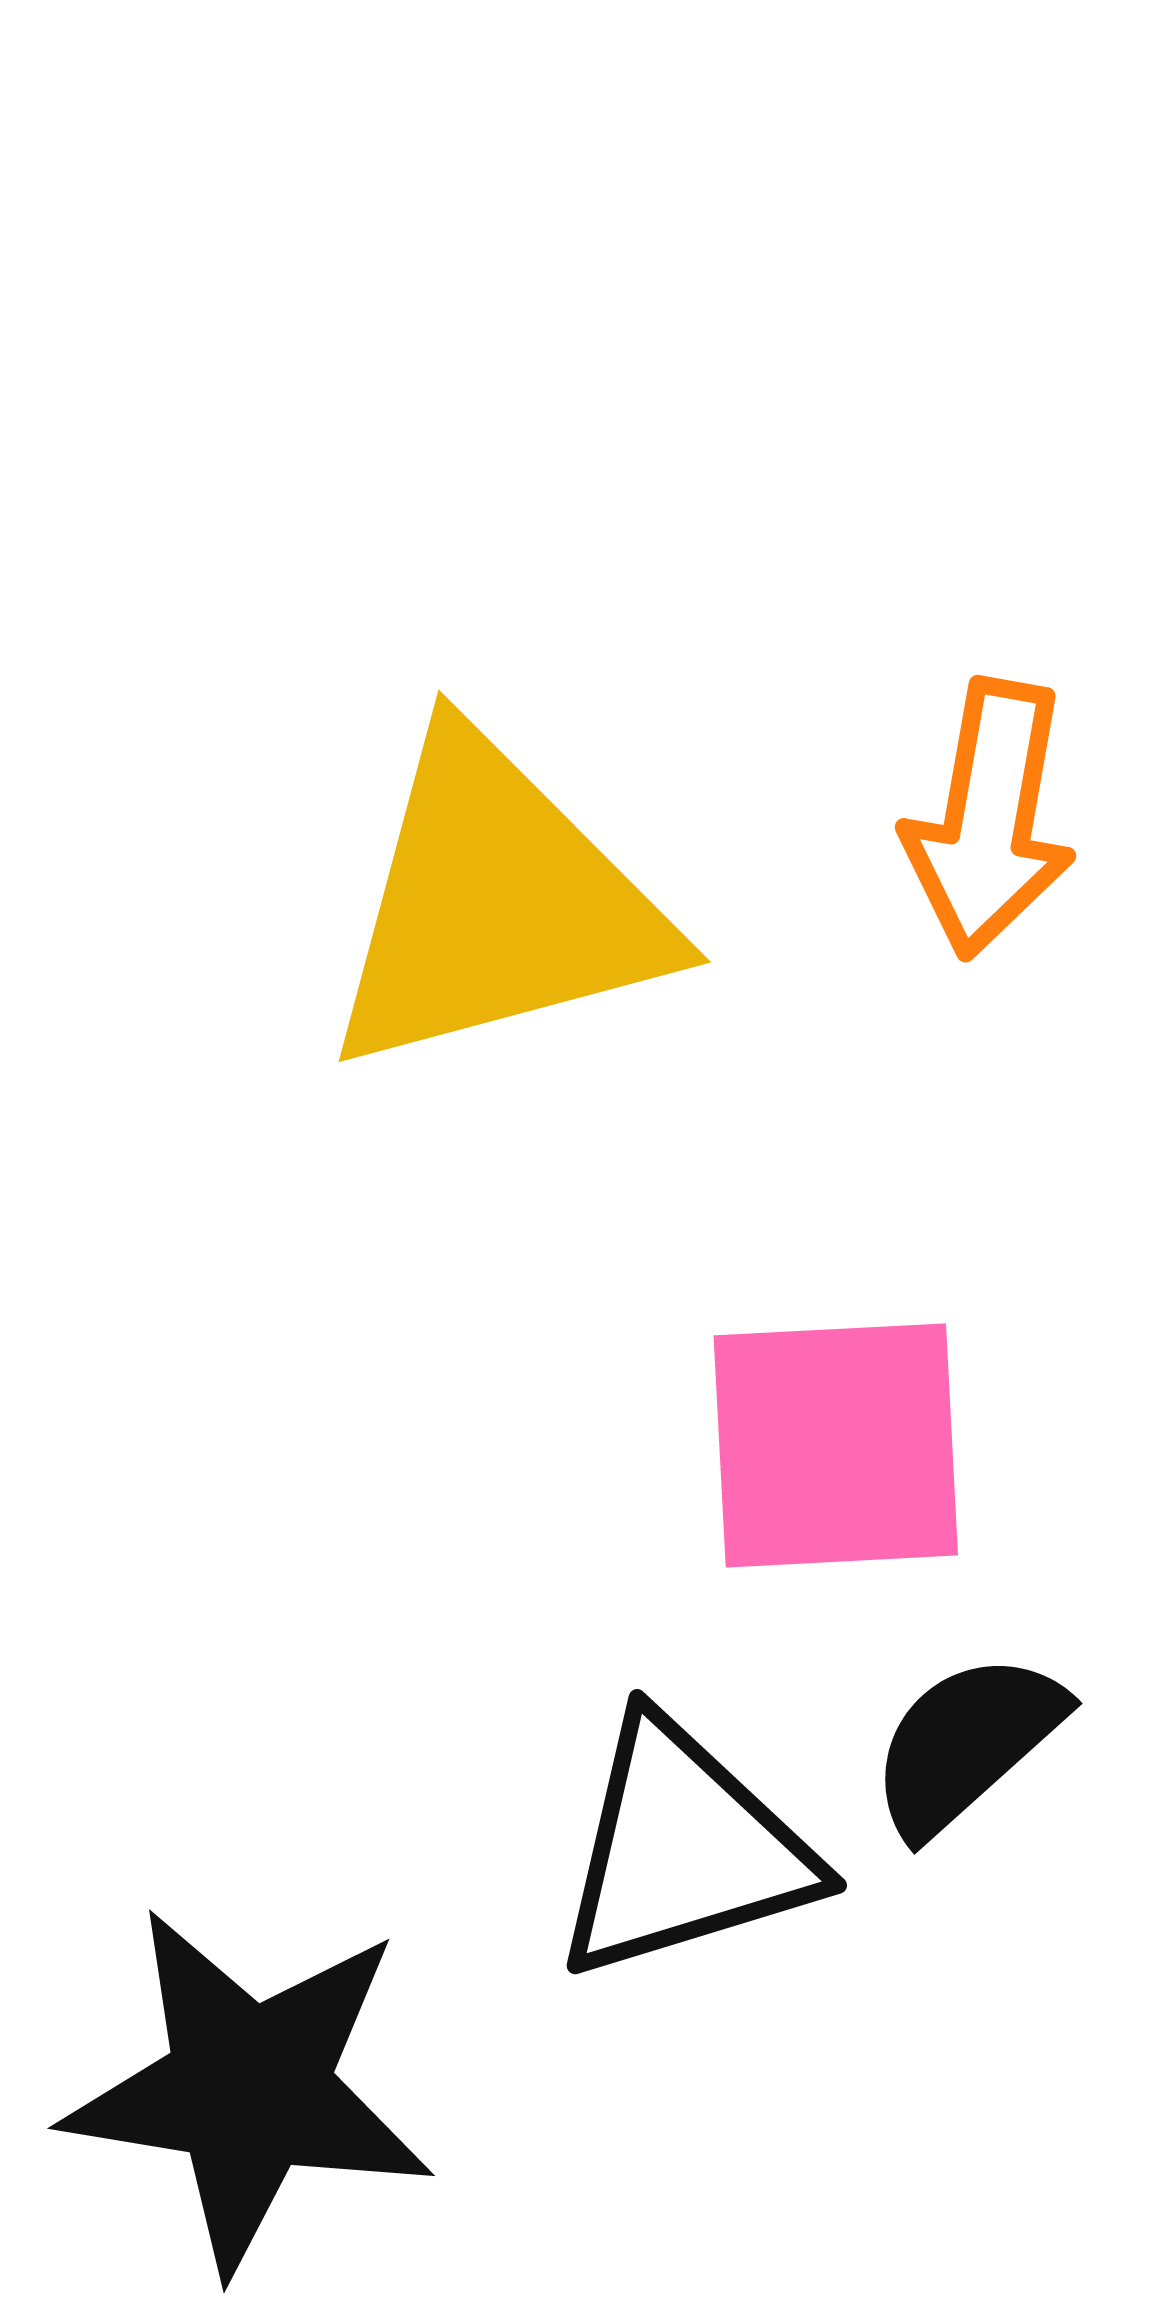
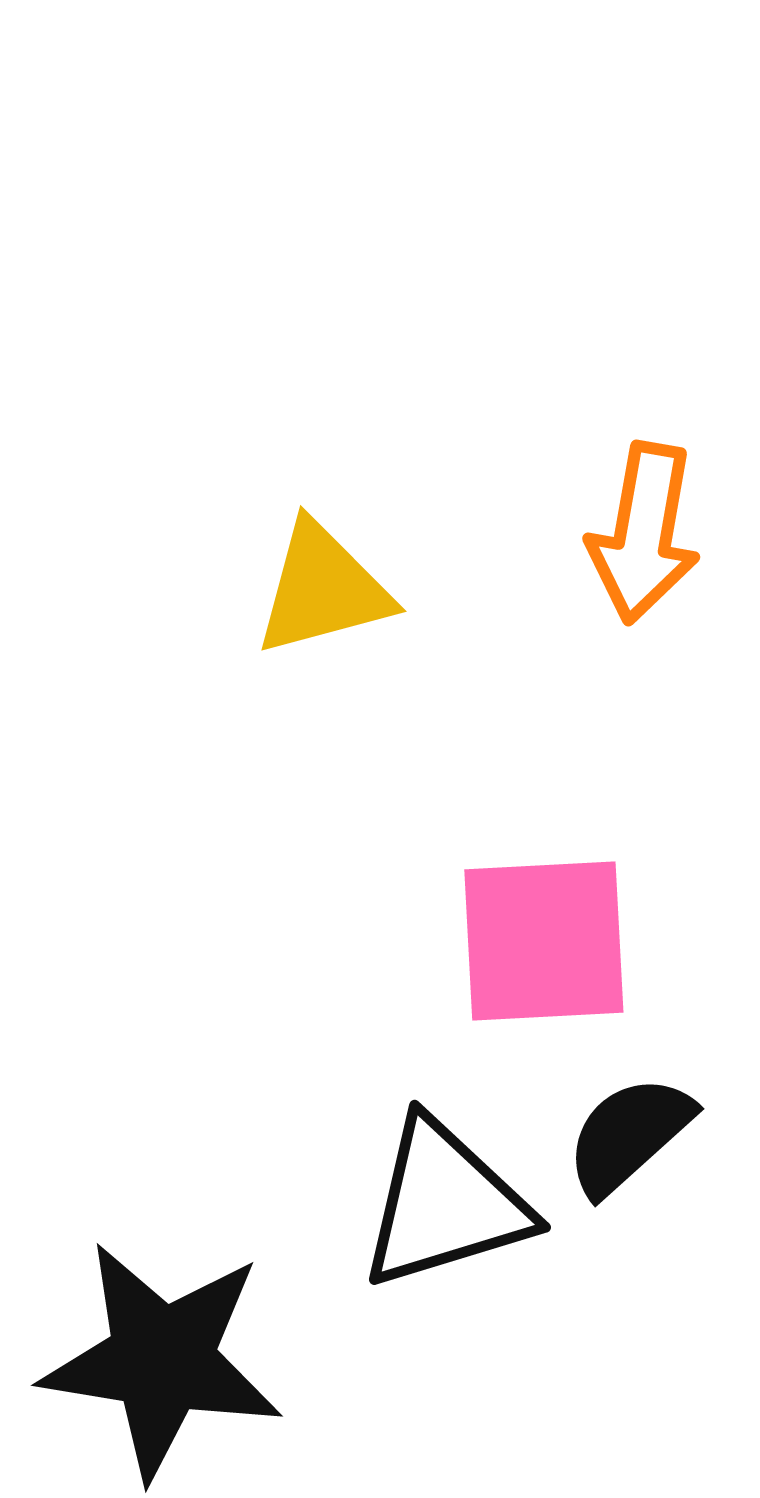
yellow triangle: (496, 905) -> (323, 589), size x0.6

